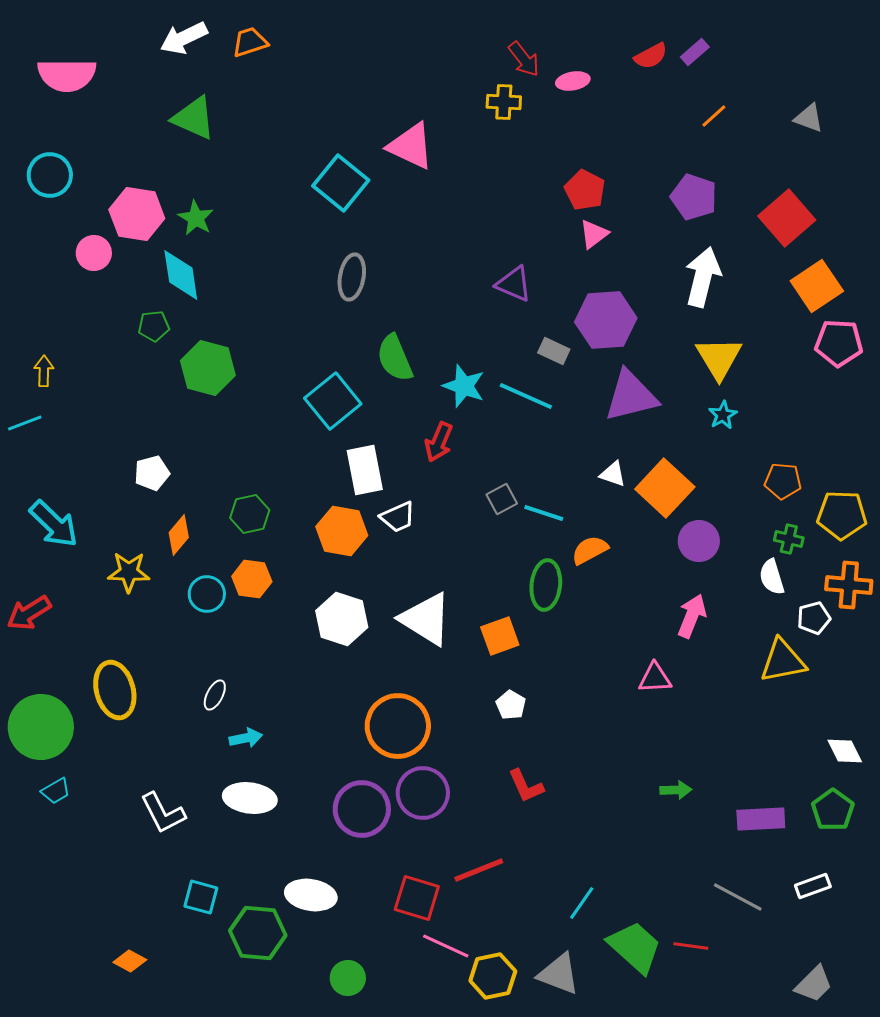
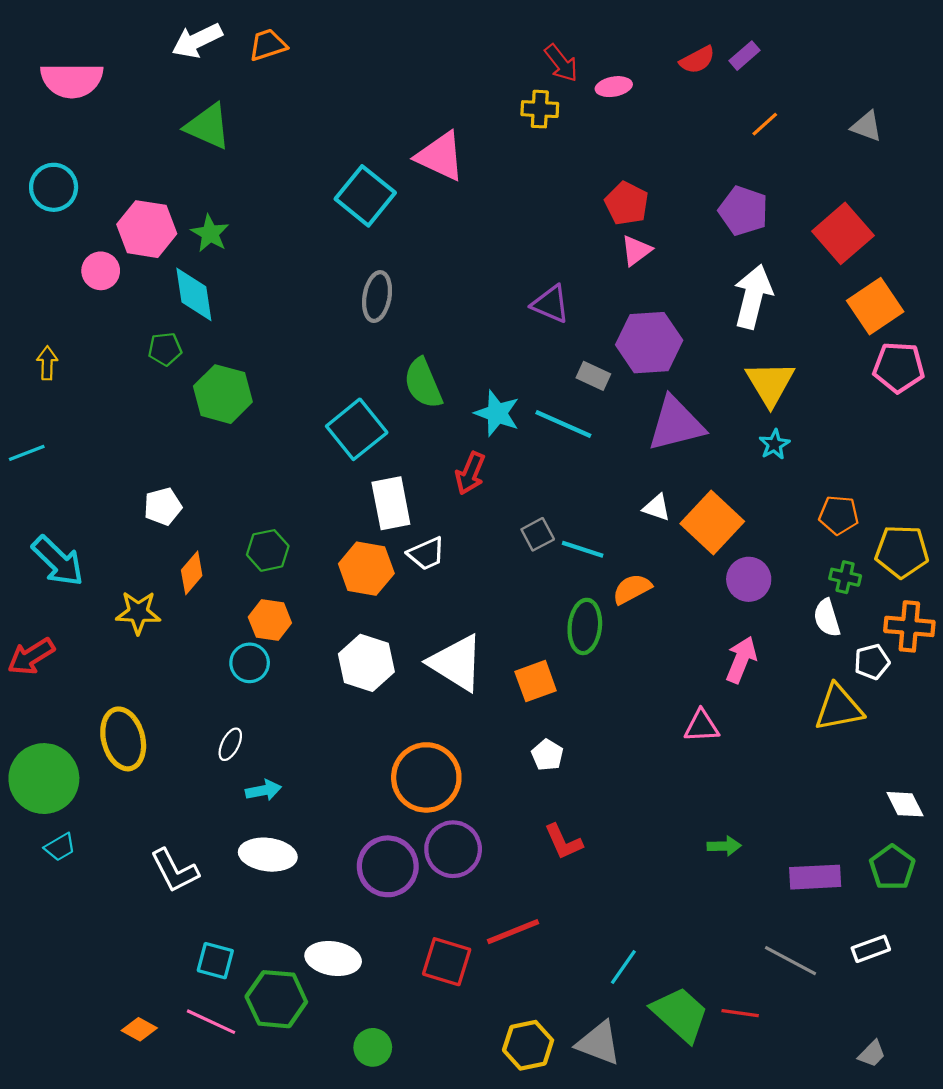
yellow arrow: (44, 371) -> (47, 363), moved
cyan circle: (207, 594) -> (250, 663), moved
pink line: (446, 946) -> (211, 1022), moved
gray trapezoid: (814, 984) -> (872, 1054), size x0.7

